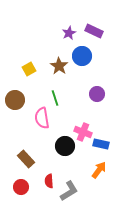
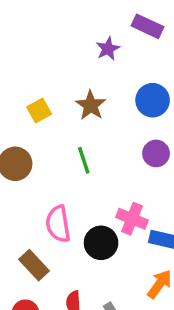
purple rectangle: (94, 31) -> (147, 26), moved
blue circle: (82, 56) -> (153, 100), moved
pink semicircle: (42, 118) -> (58, 224), moved

